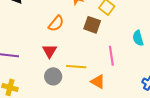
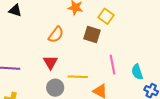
cyan semicircle: (138, 38) -> (137, 72), moved

